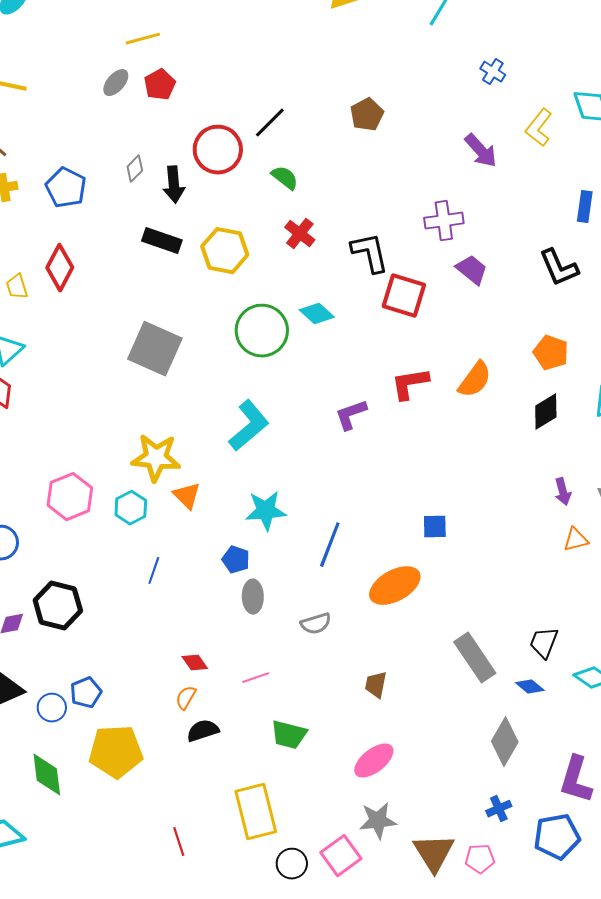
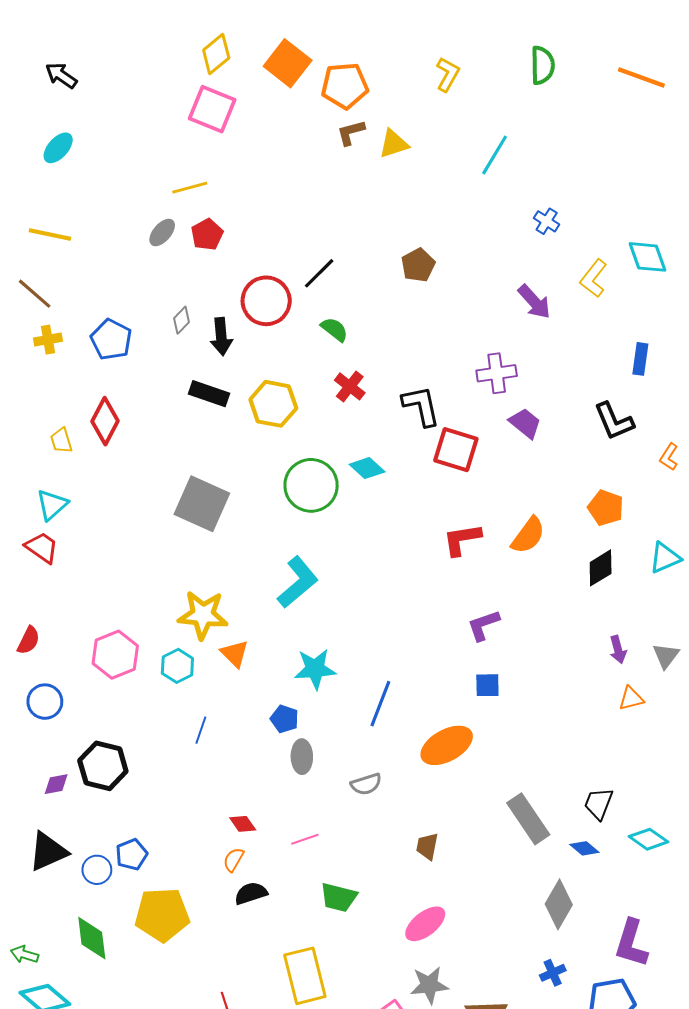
purple L-shape: (351, 415) -> (483, 625), moved

